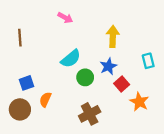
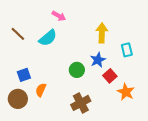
brown line: (20, 38) -> (18, 34), turned -42
cyan semicircle: (71, 59) -> (48, 38), moved
cyan rectangle: (148, 61) -> (127, 50), moved

